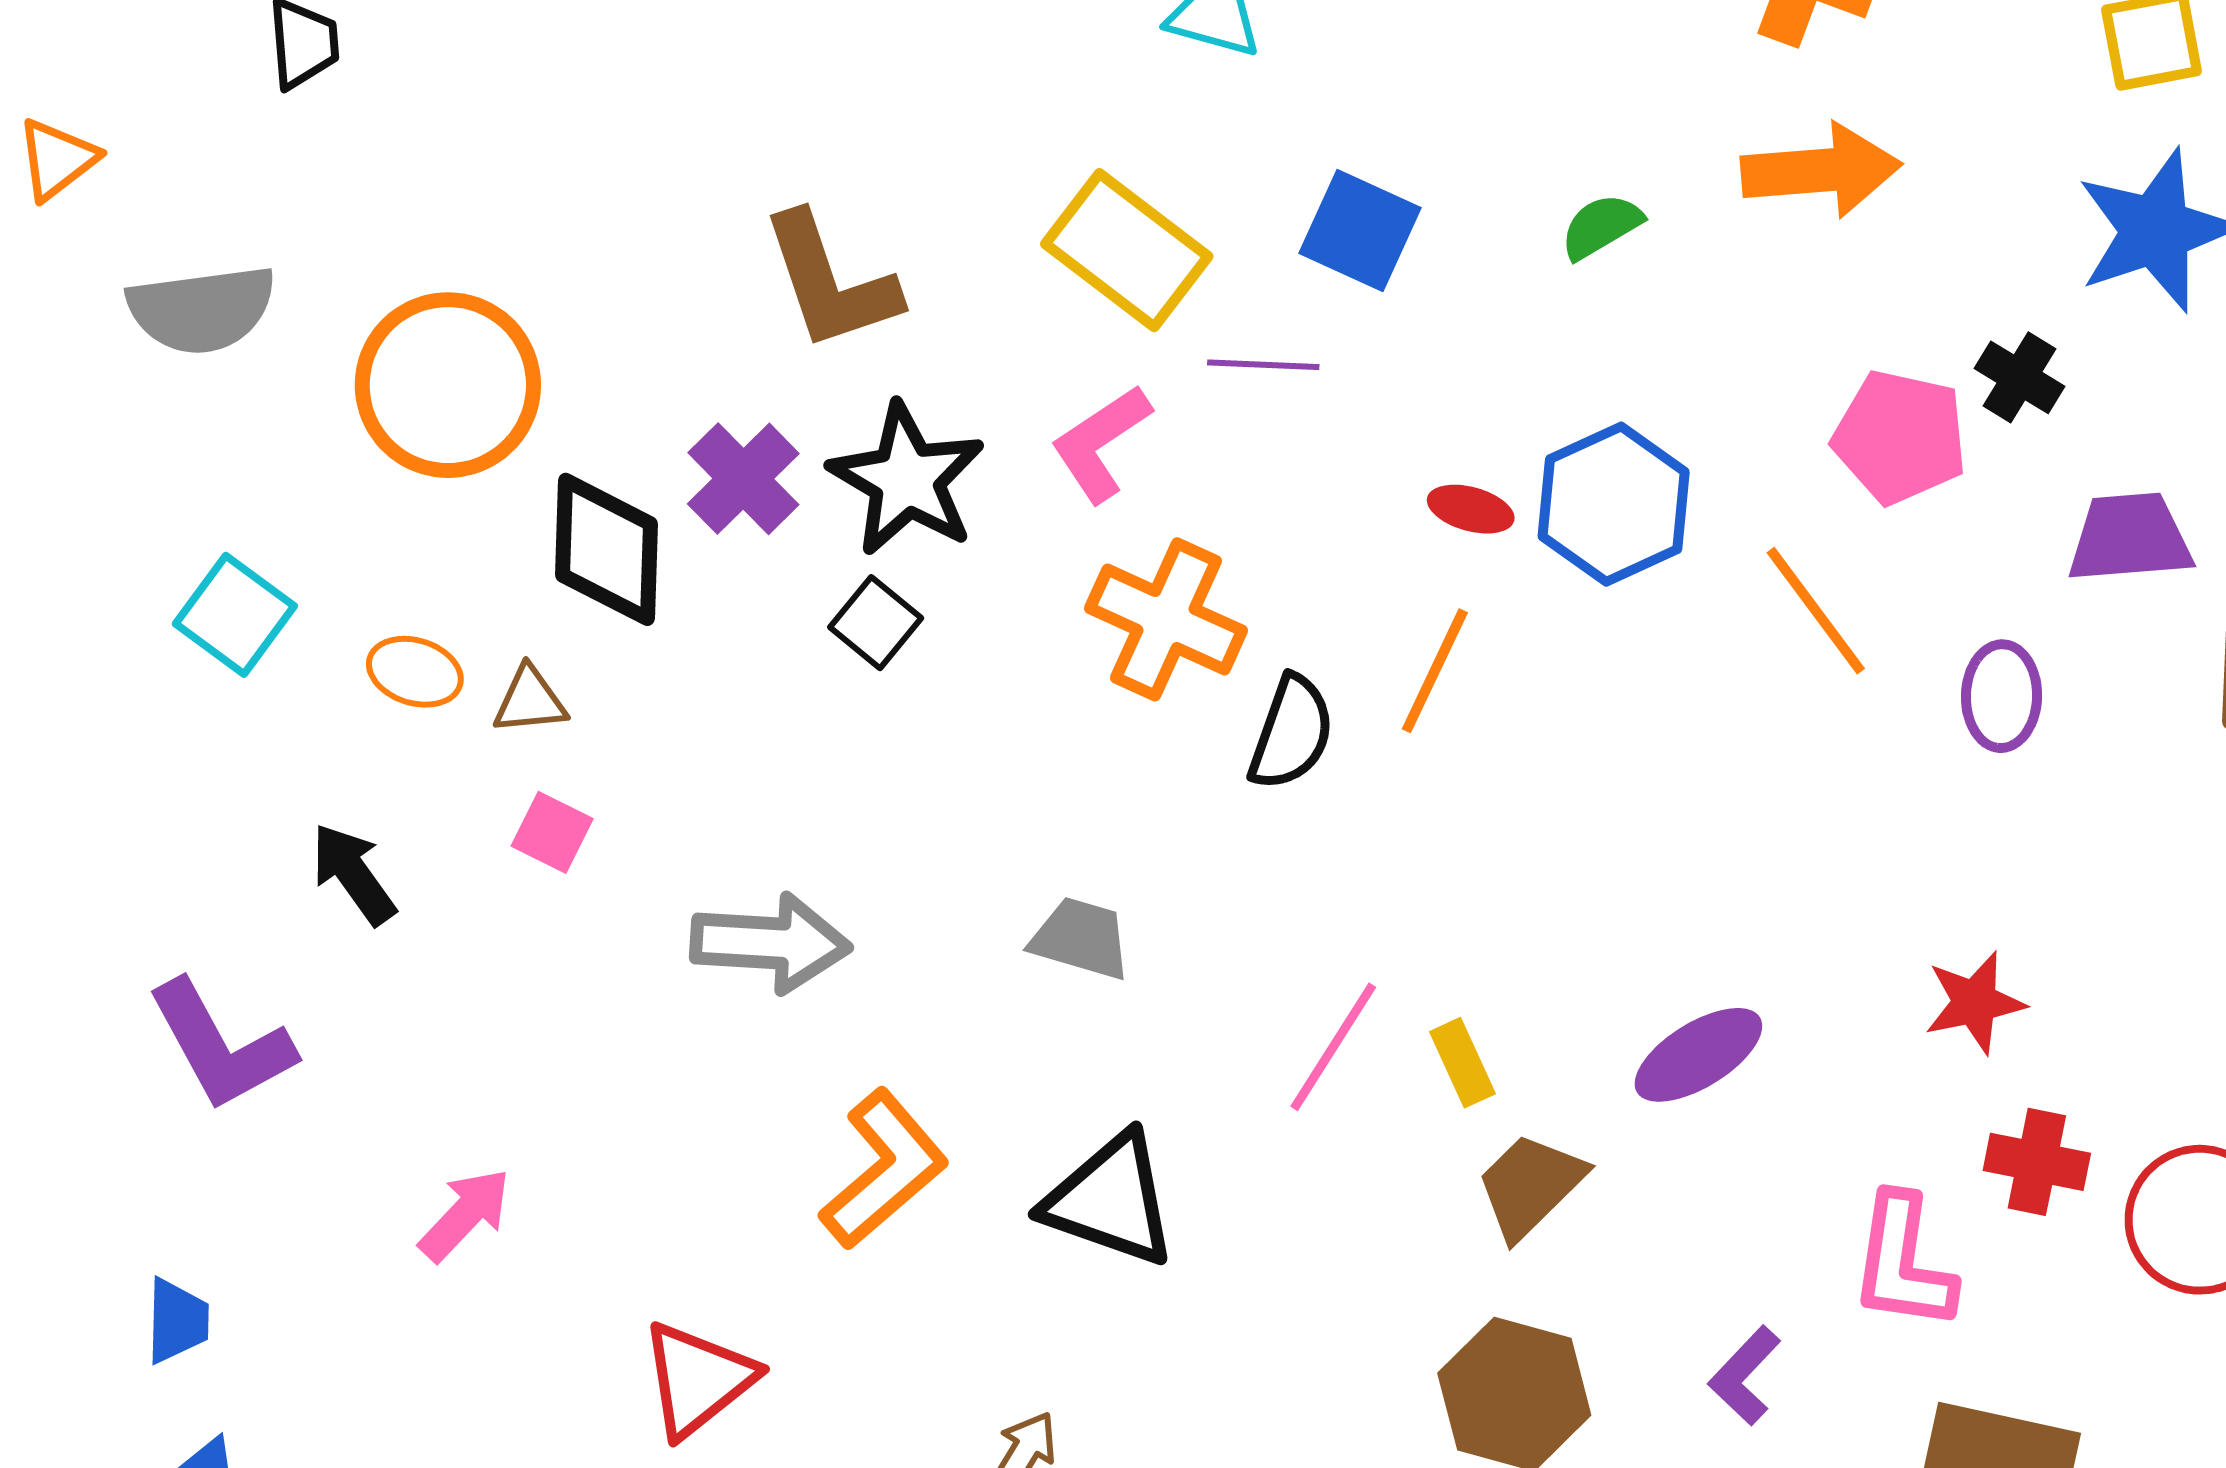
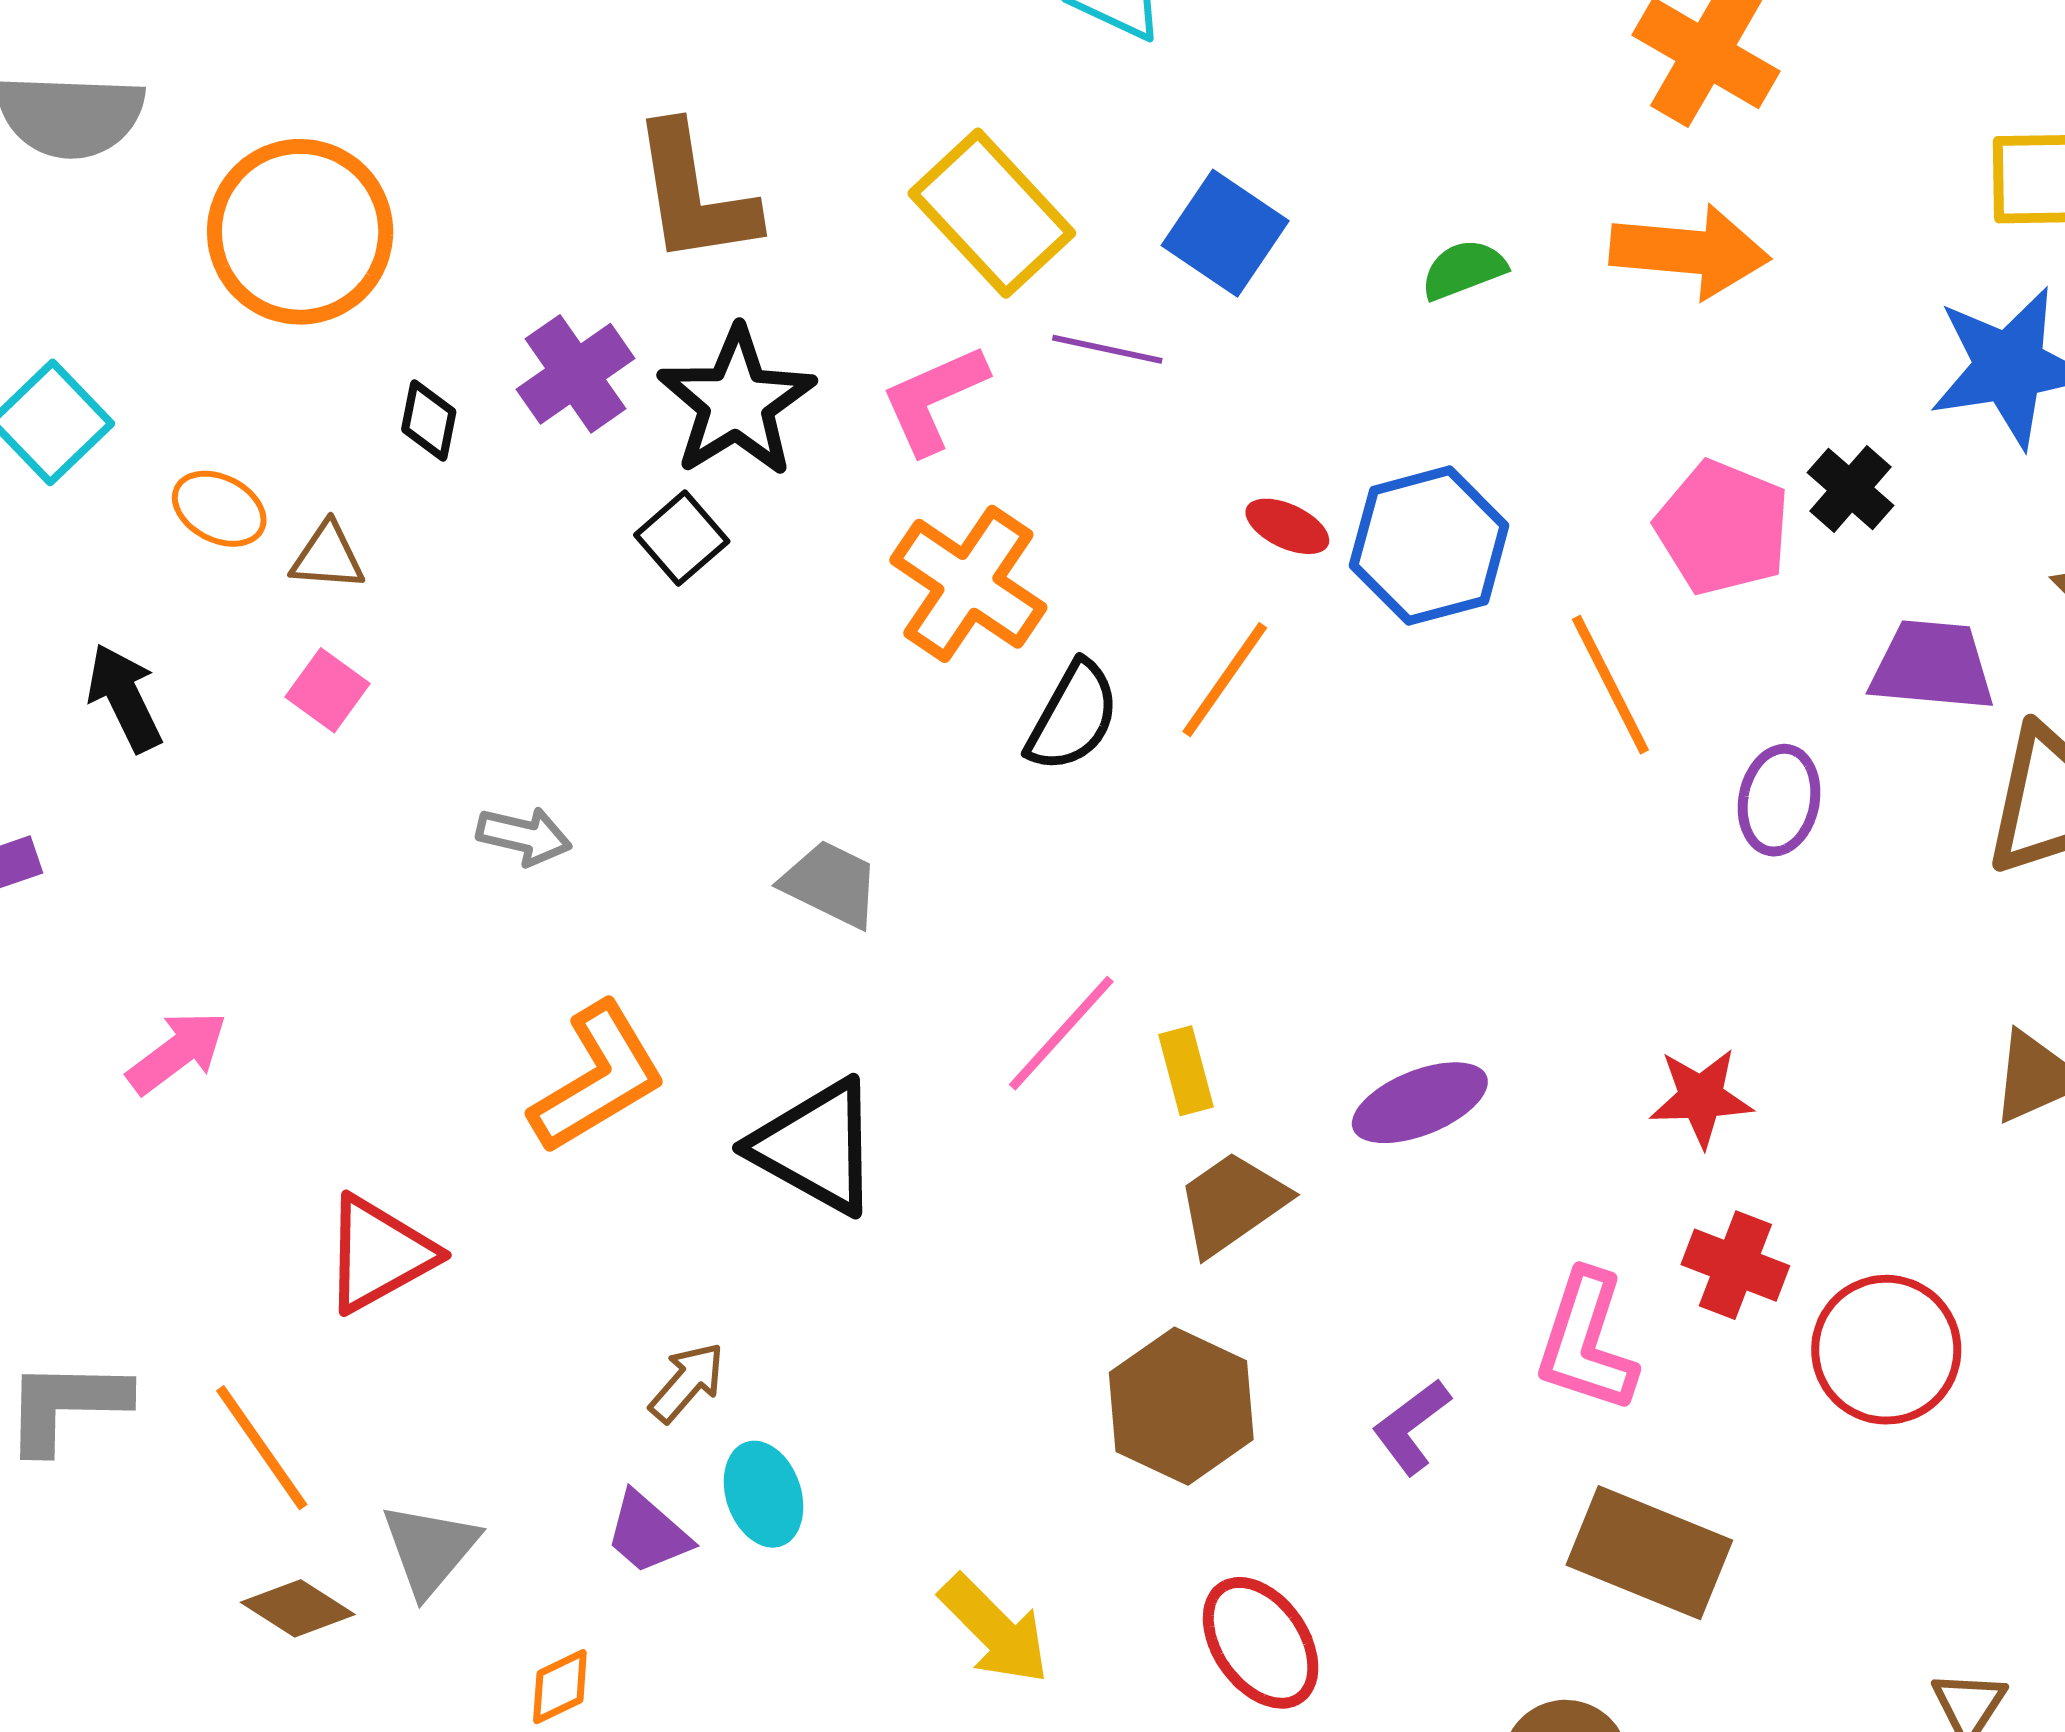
black diamond: (607, 549) -> (429, 421), size x0.5
gray arrow: (771, 943) -> (524, 836), size x0.6

